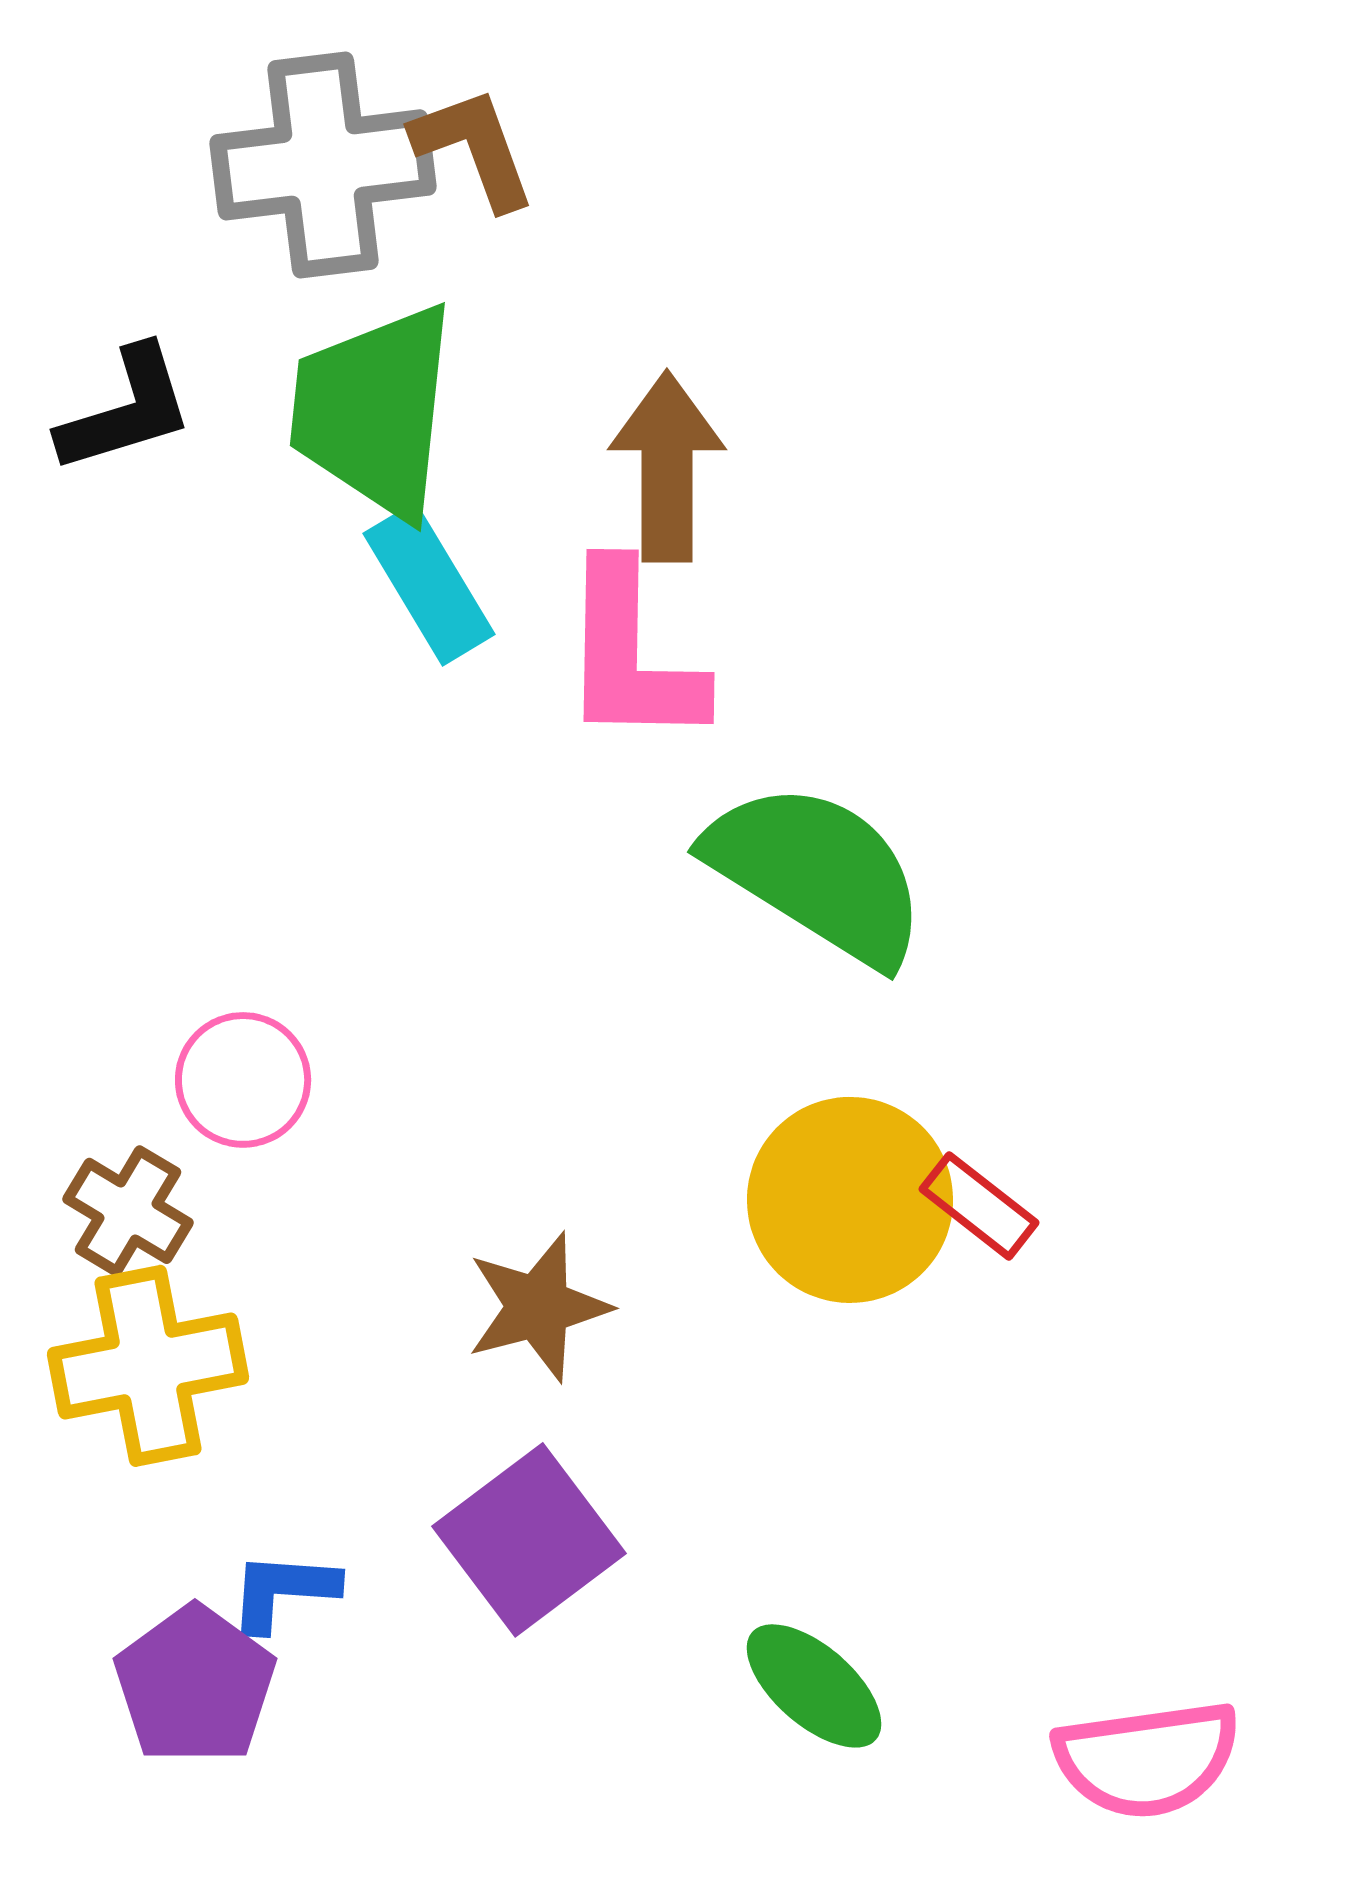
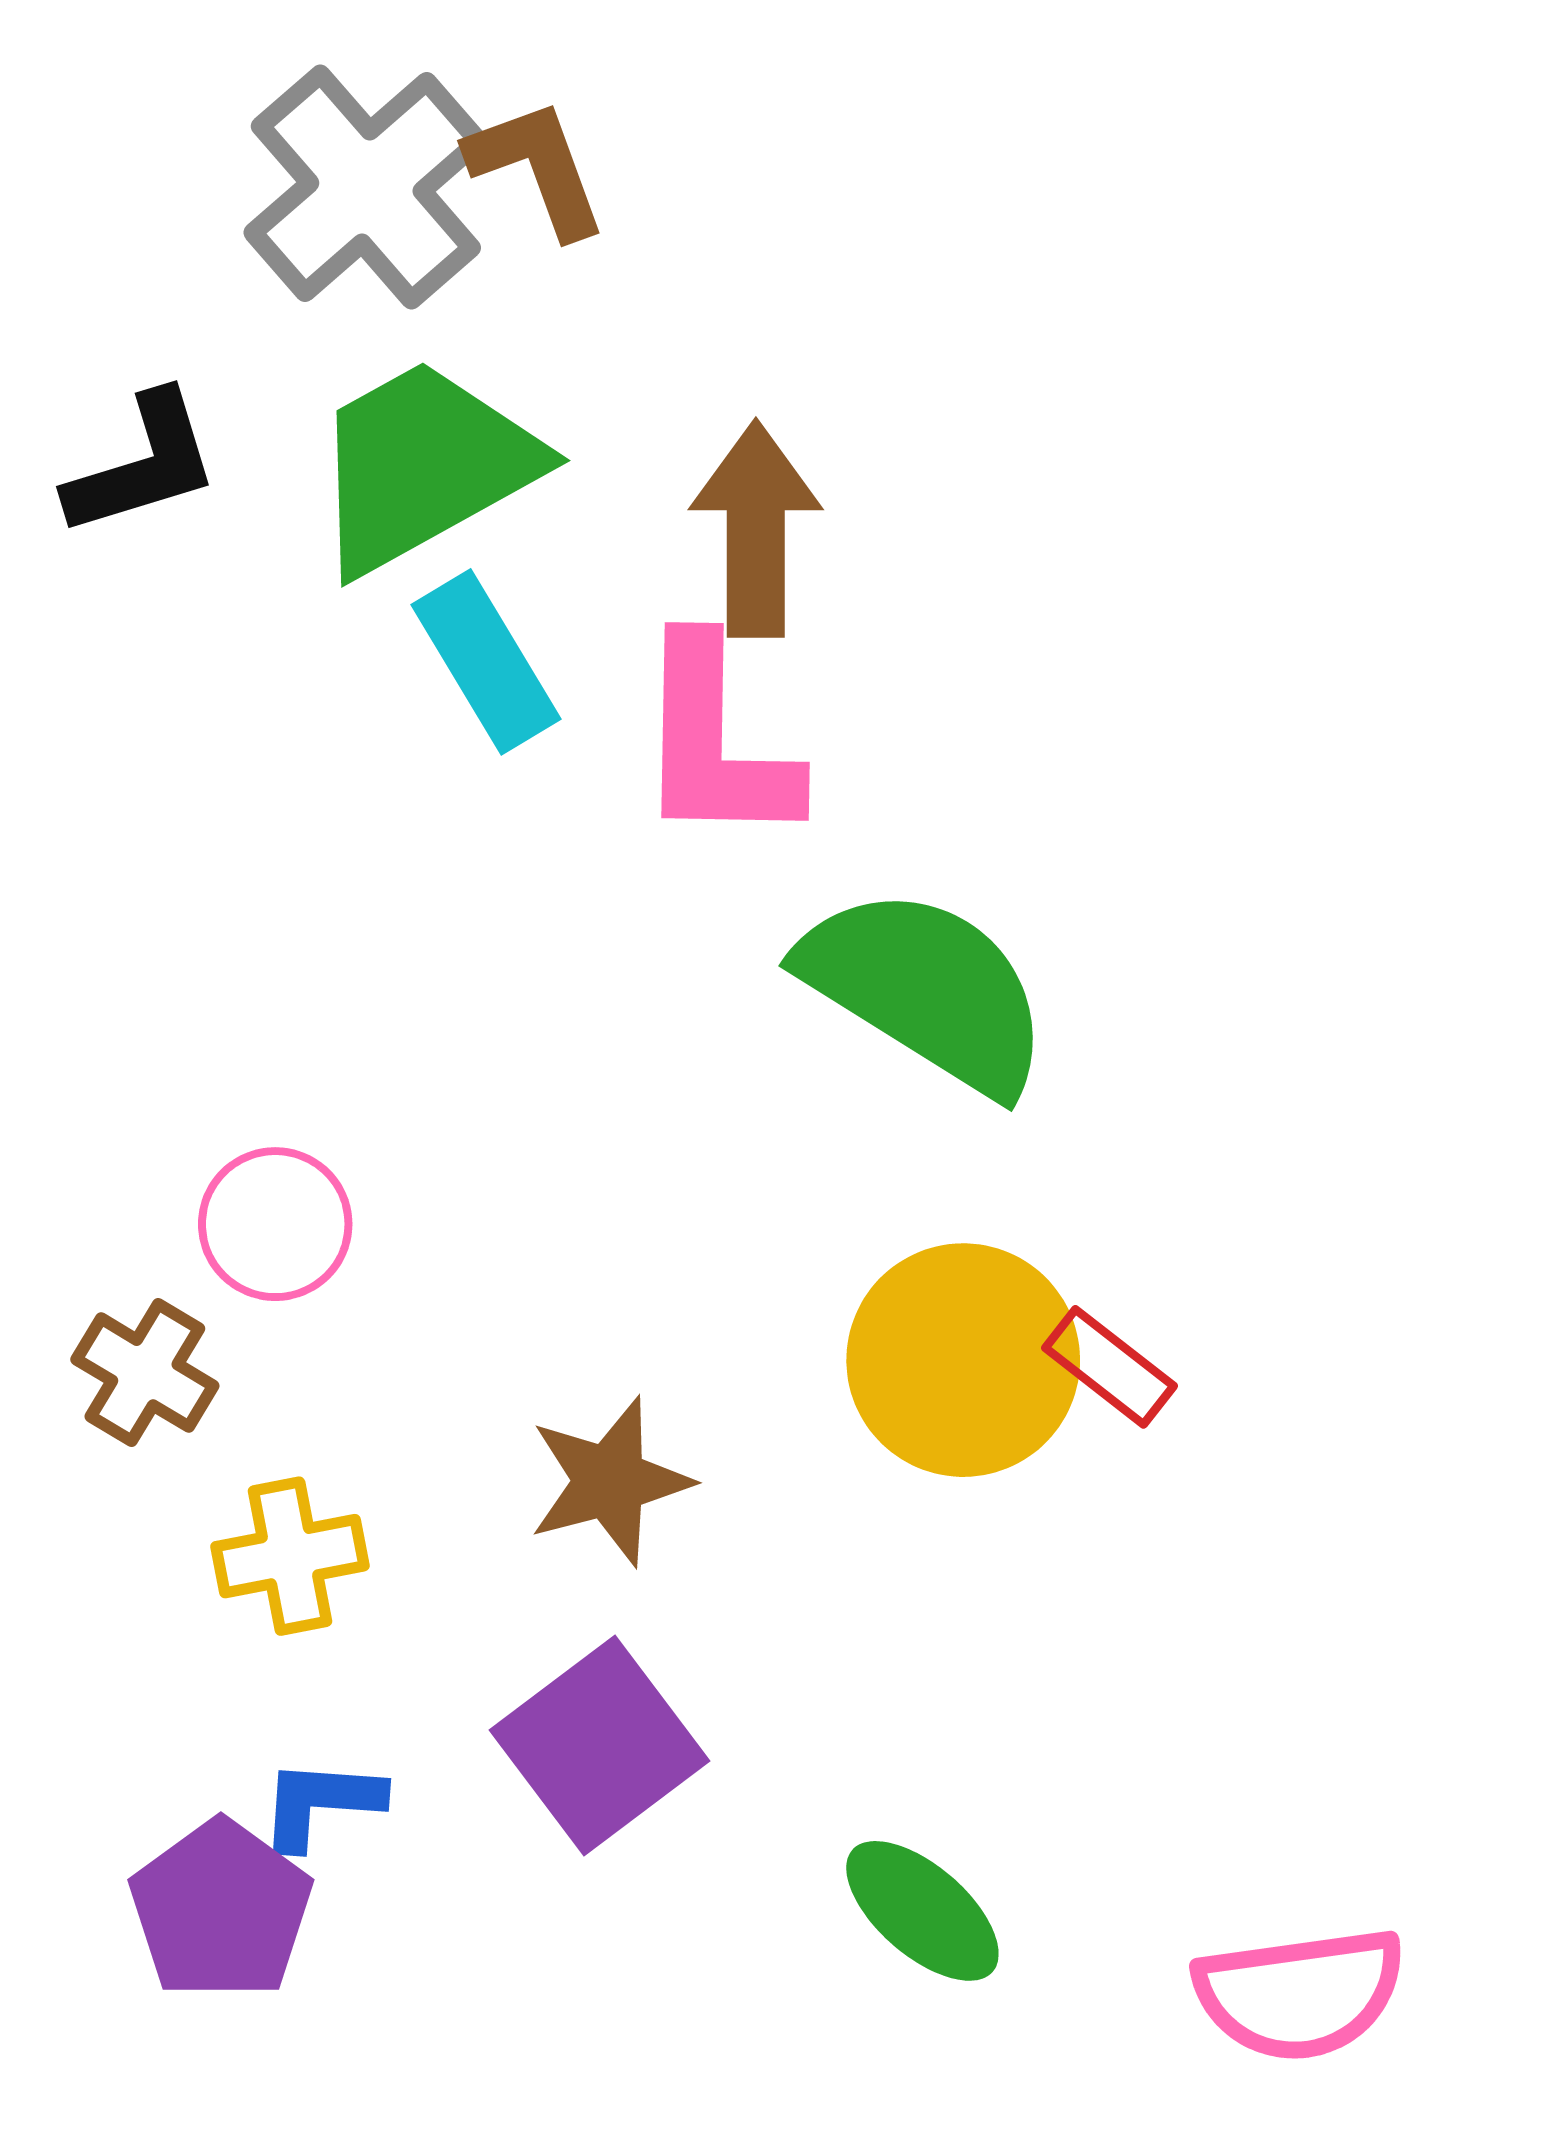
gray cross: (323, 165) -> (366, 187), turned -34
green trapezoid: (374, 411) -> (424, 466), turned 55
yellow cross: (148, 1366) -> (290, 1556), moved, size x0.7

